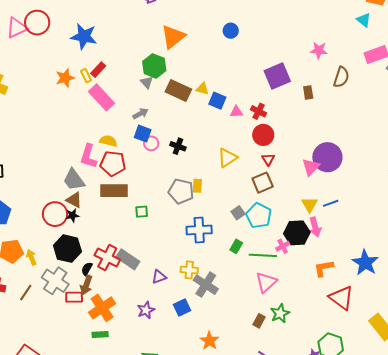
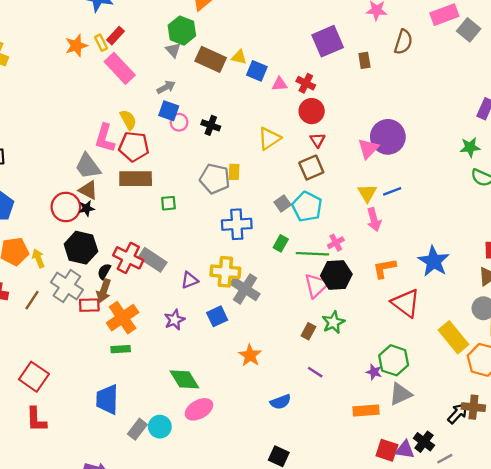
yellow semicircle: (108, 141) -> (128, 120), turned 48
black hexagon: (297, 233) -> (336, 275), moved
yellow cross: (189, 270) -> (225, 272), size x1.4

